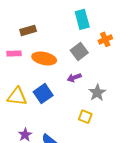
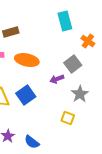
orange cross: (105, 39) -> (88, 41), turned -32
gray square: (79, 51) -> (73, 64), moved

